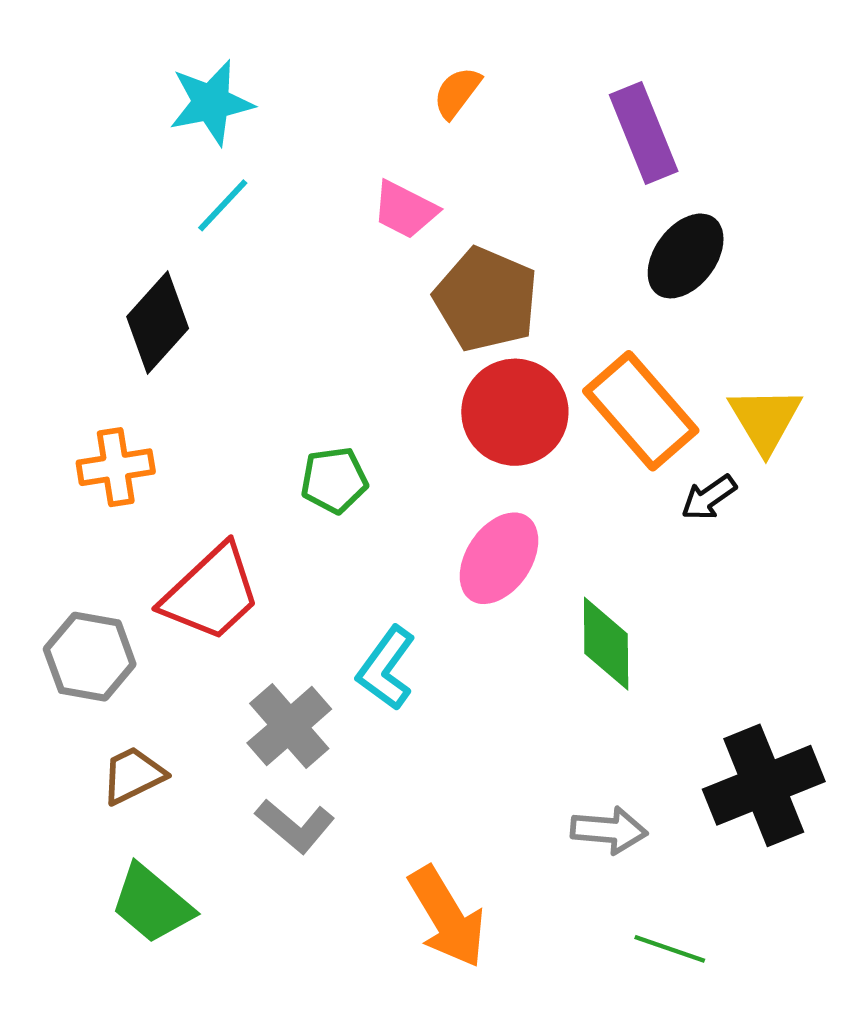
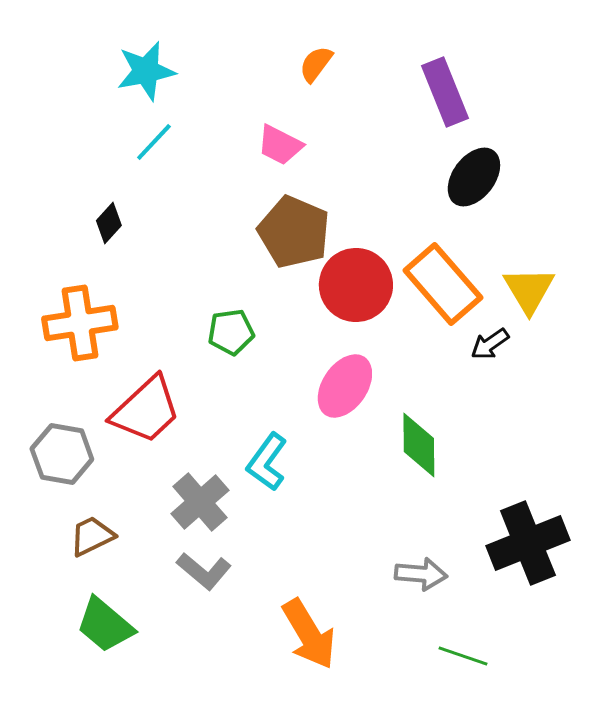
brown pentagon: (486, 299) -> (294, 232), moved
black diamond: (158, 323) -> (109, 223), size x0.6
orange cross: (116, 467) -> (80, 323), size x1.4

